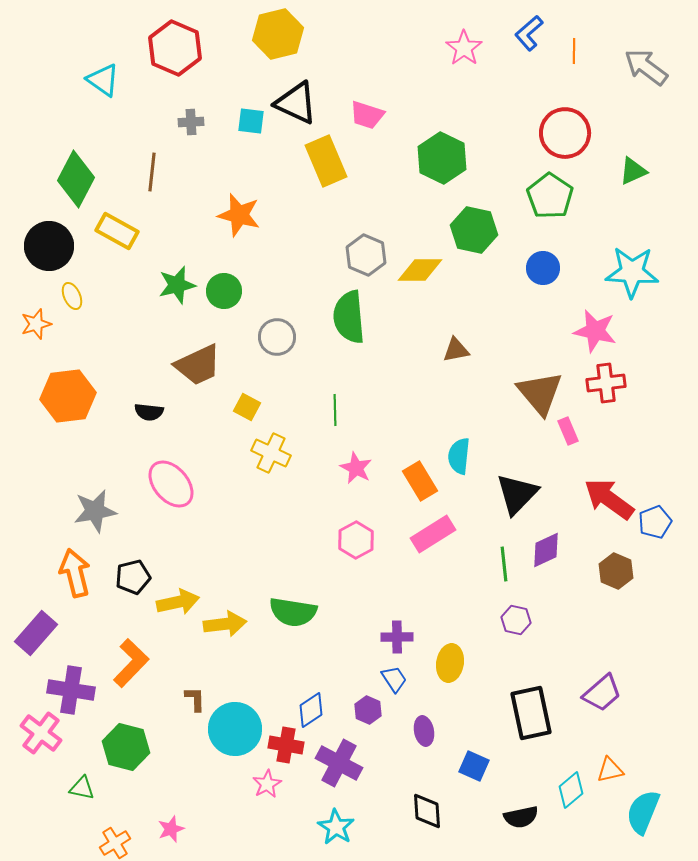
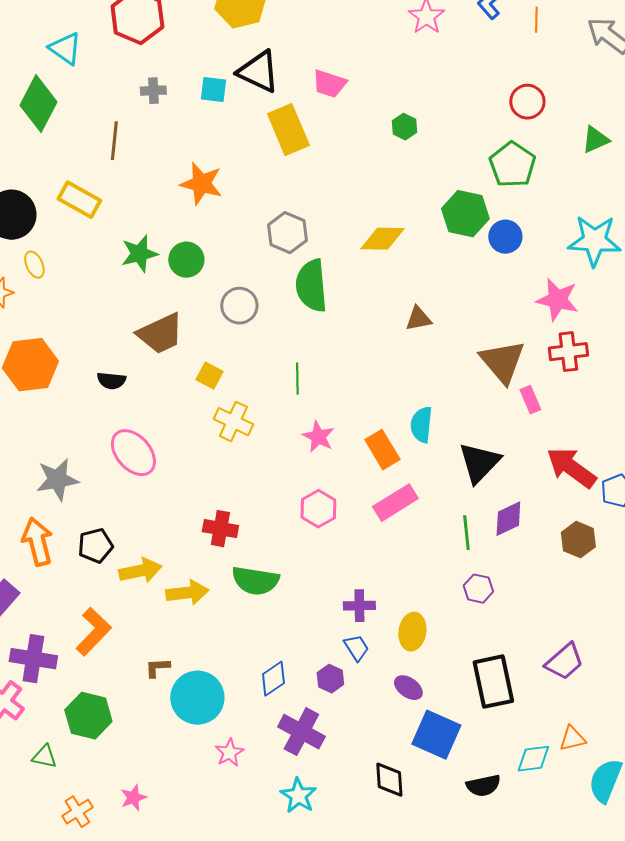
red circle: (565, 133) -> (527, 102), size x0.7
green hexagon: (442, 158) -> (404, 127), size x0.5
green diamond: (76, 179) -> (38, 104), moved
green hexagon: (474, 230) -> (465, 214), moved
gray hexagon: (366, 255) -> (287, 233), moved
brown L-shape: (195, 699) -> (157, 668), turned -92
purple ellipse: (424, 731) -> (408, 688), moved, turned -44
red cross: (286, 745) -> (220, 529), moved
blue square: (474, 766) -> (436, 735), size x1.6
cyan diamond: (571, 790) -> (533, 759), turned 33

